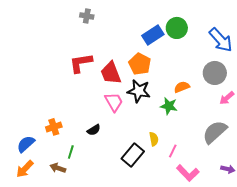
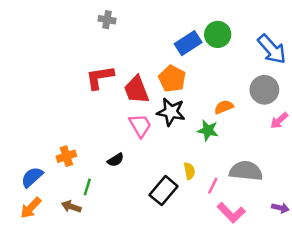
gray semicircle: (215, 132) -> (246, 171), moved, turned 48

